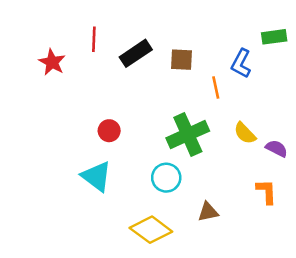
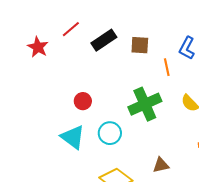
red line: (94, 39) -> (71, 29), turned 48
cyan circle: (166, 178) -> (110, 133), moved

